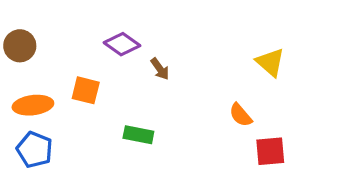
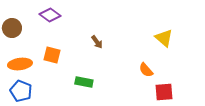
purple diamond: (122, 44) -> (50, 15), moved

